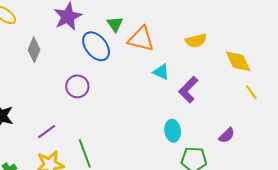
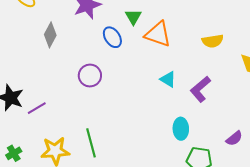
blue ellipse: (96, 46) -> (112, 37), size x0.7
cyan triangle: (161, 72) -> (168, 79), moved
purple line: (47, 132) -> (37, 108), moved

